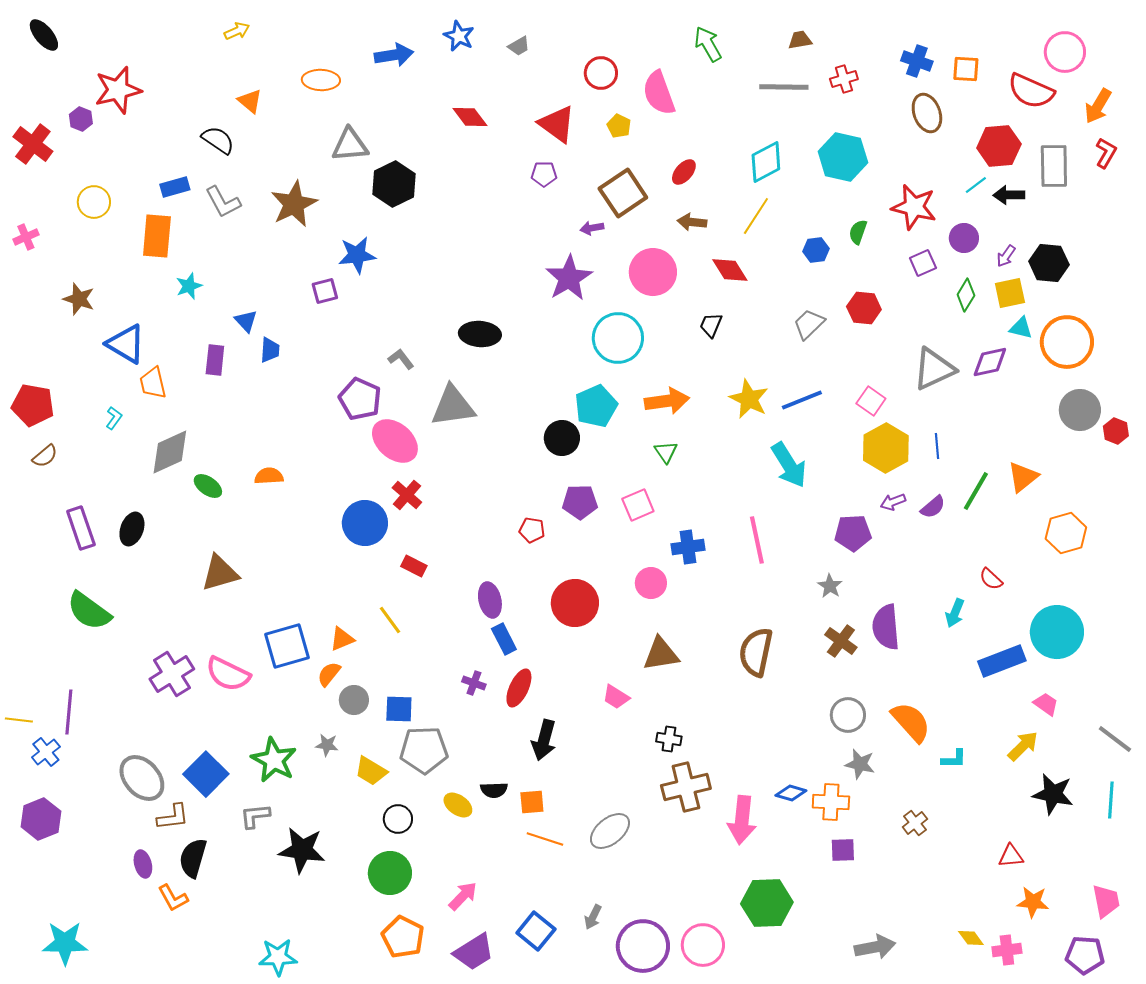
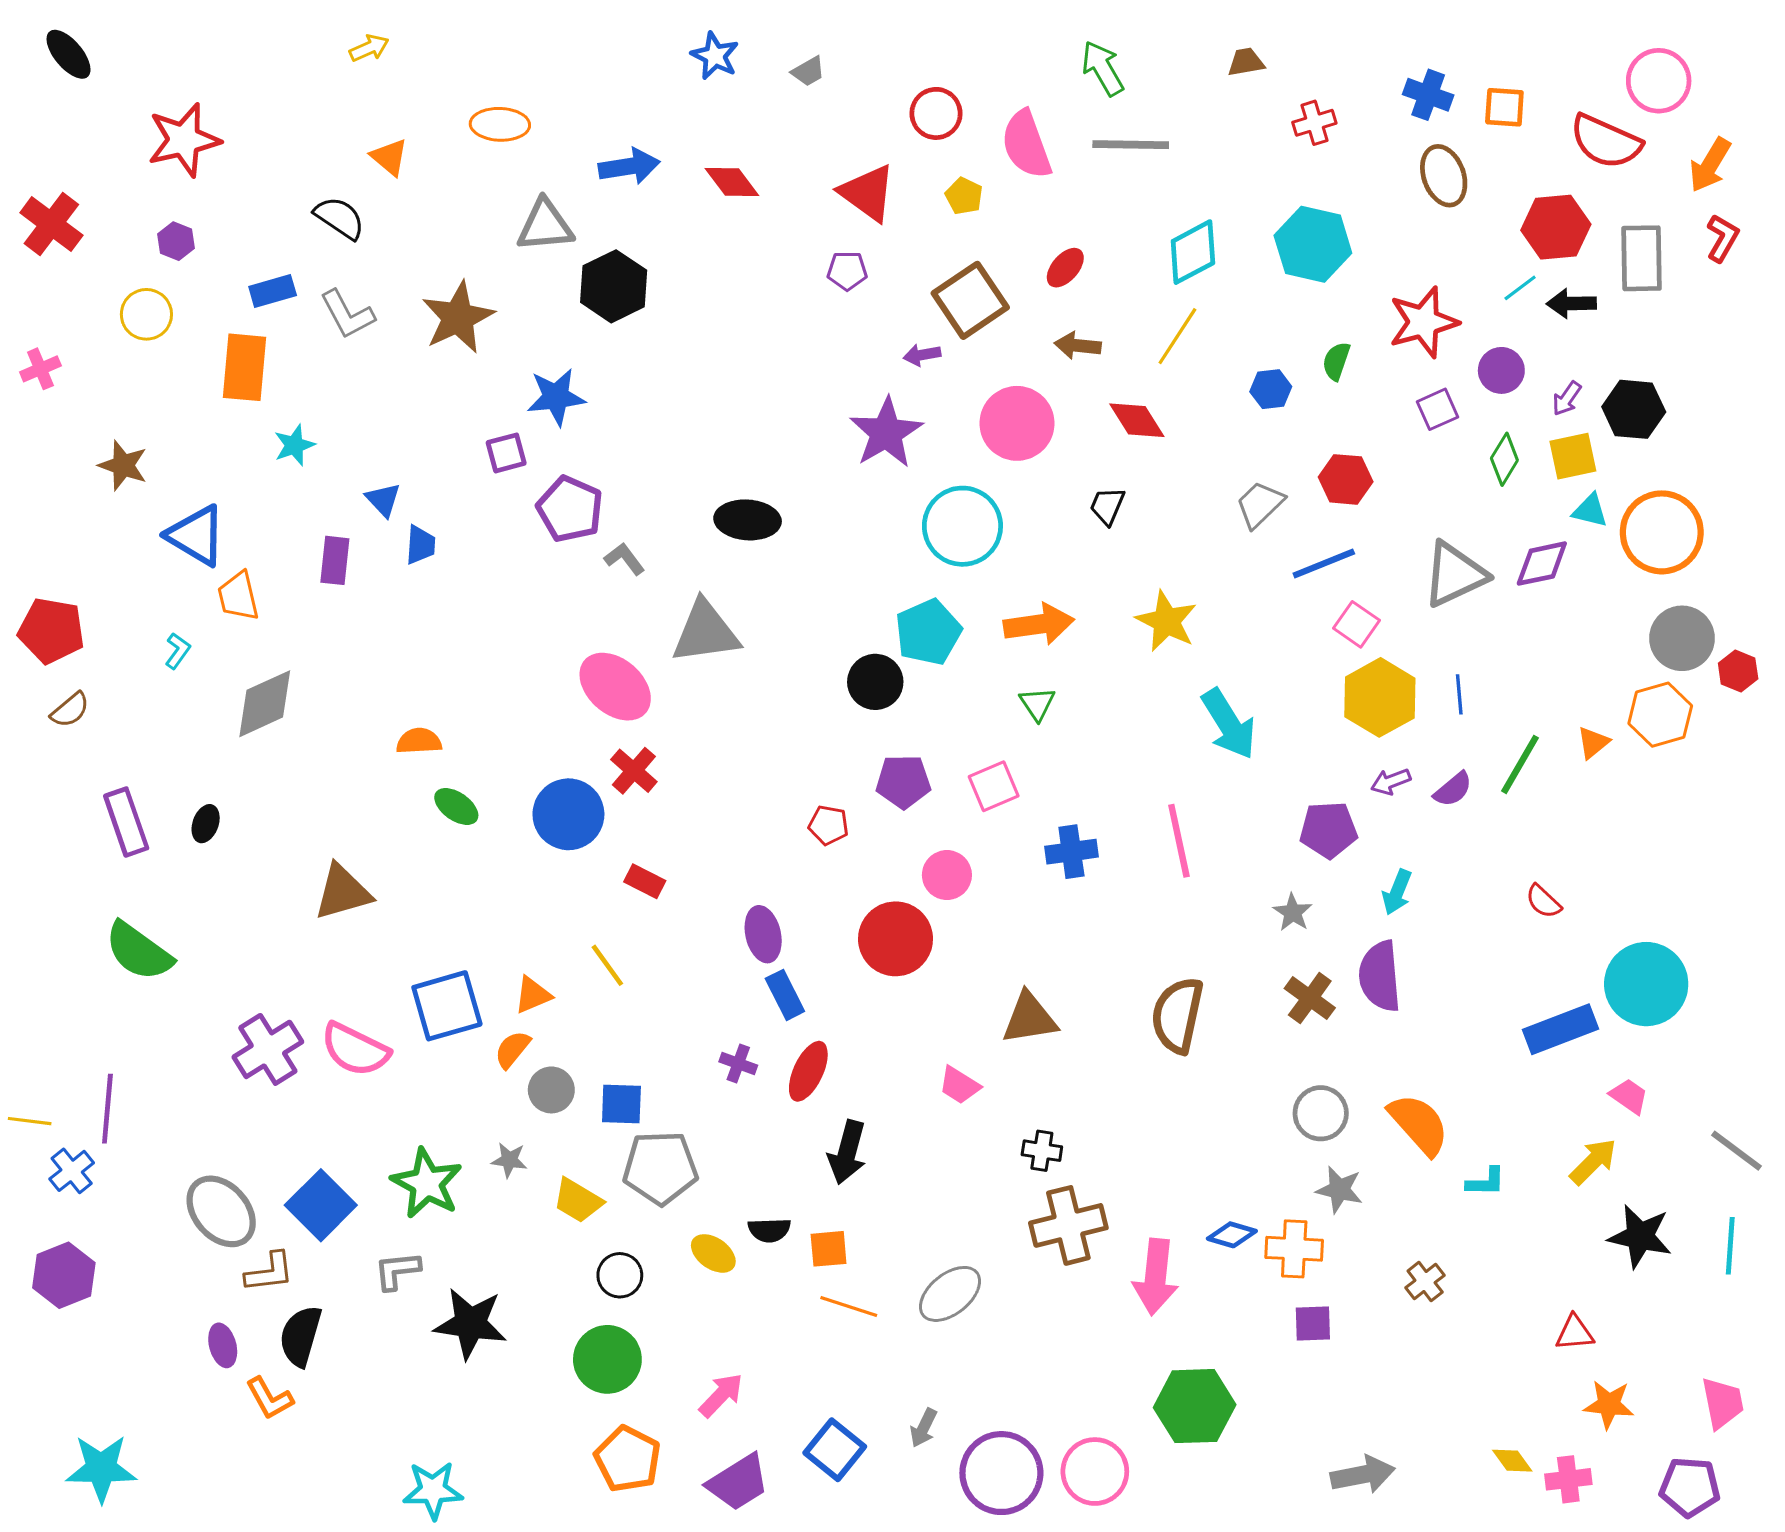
blue arrow: (394, 55) -> (629, 166), moved
gray line: (784, 87) -> (1131, 145), moved
purple hexagon: (81, 119) -> (176, 241), moved
red star: (914, 207) -> (1423, 322), turned -30
purple pentagon: (360, 399) -> (570, 509), moved
blue line: (802, 400) -> (1324, 564), moved
orange triangle: (1023, 477) -> (1593, 743), size x0.7
green ellipse: (208, 486) -> (456, 806), moved
black ellipse: (132, 529) -> (206, 824), size x0.7
orange hexagon: (1066, 533) -> (1660, 715), moved
pink circle: (651, 583) -> (947, 875), moved
cyan arrow: (955, 613) -> (1397, 892), moved

